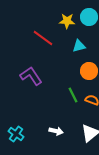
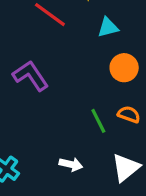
green line: (73, 95) -> (98, 121), moved

